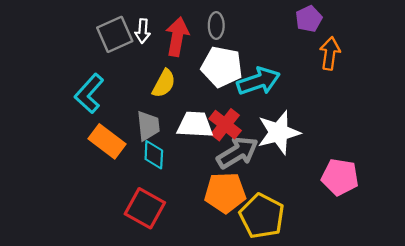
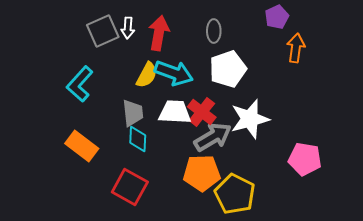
gray ellipse: (216, 25) -> (214, 31), moved
white pentagon: (222, 67) -> (228, 69), moved, turned -30
cyan arrow: (259, 81) -> (174, 73), moved, turned 39
orange rectangle: (107, 141) -> (82, 146), moved

